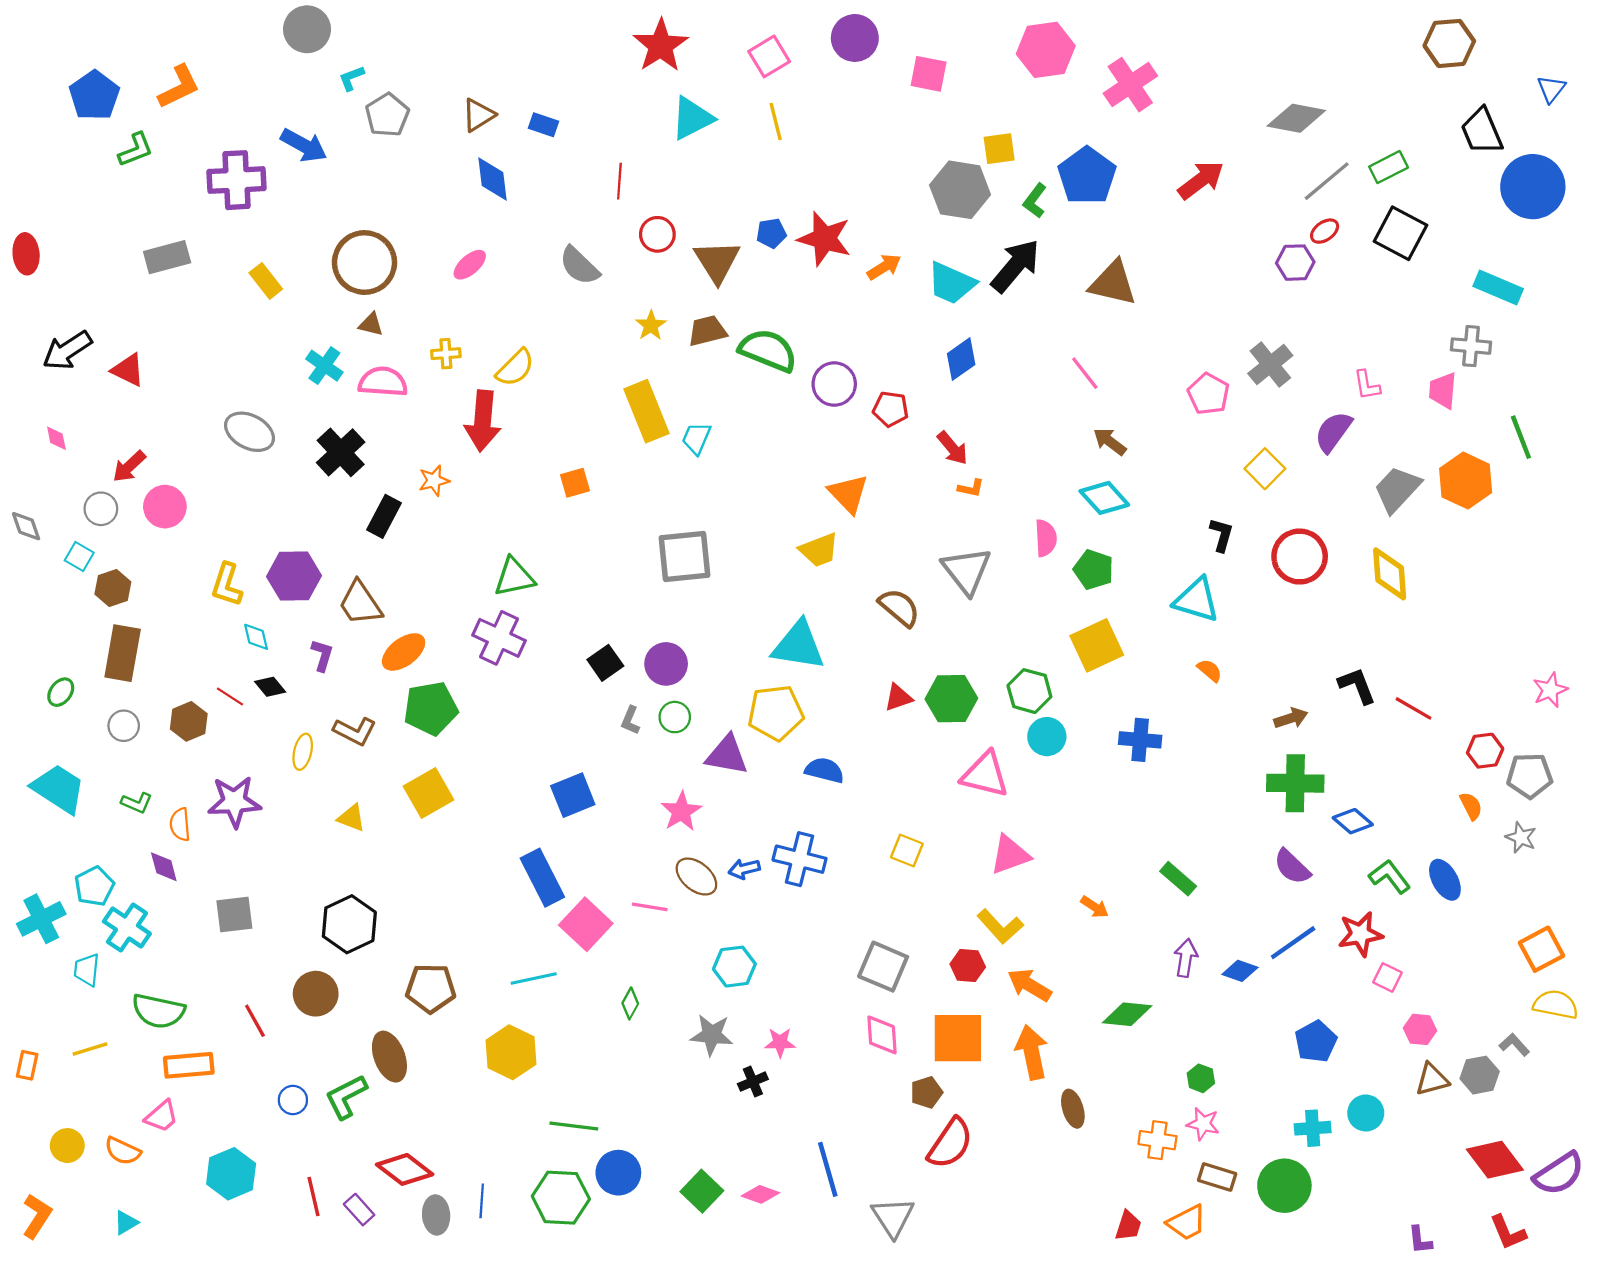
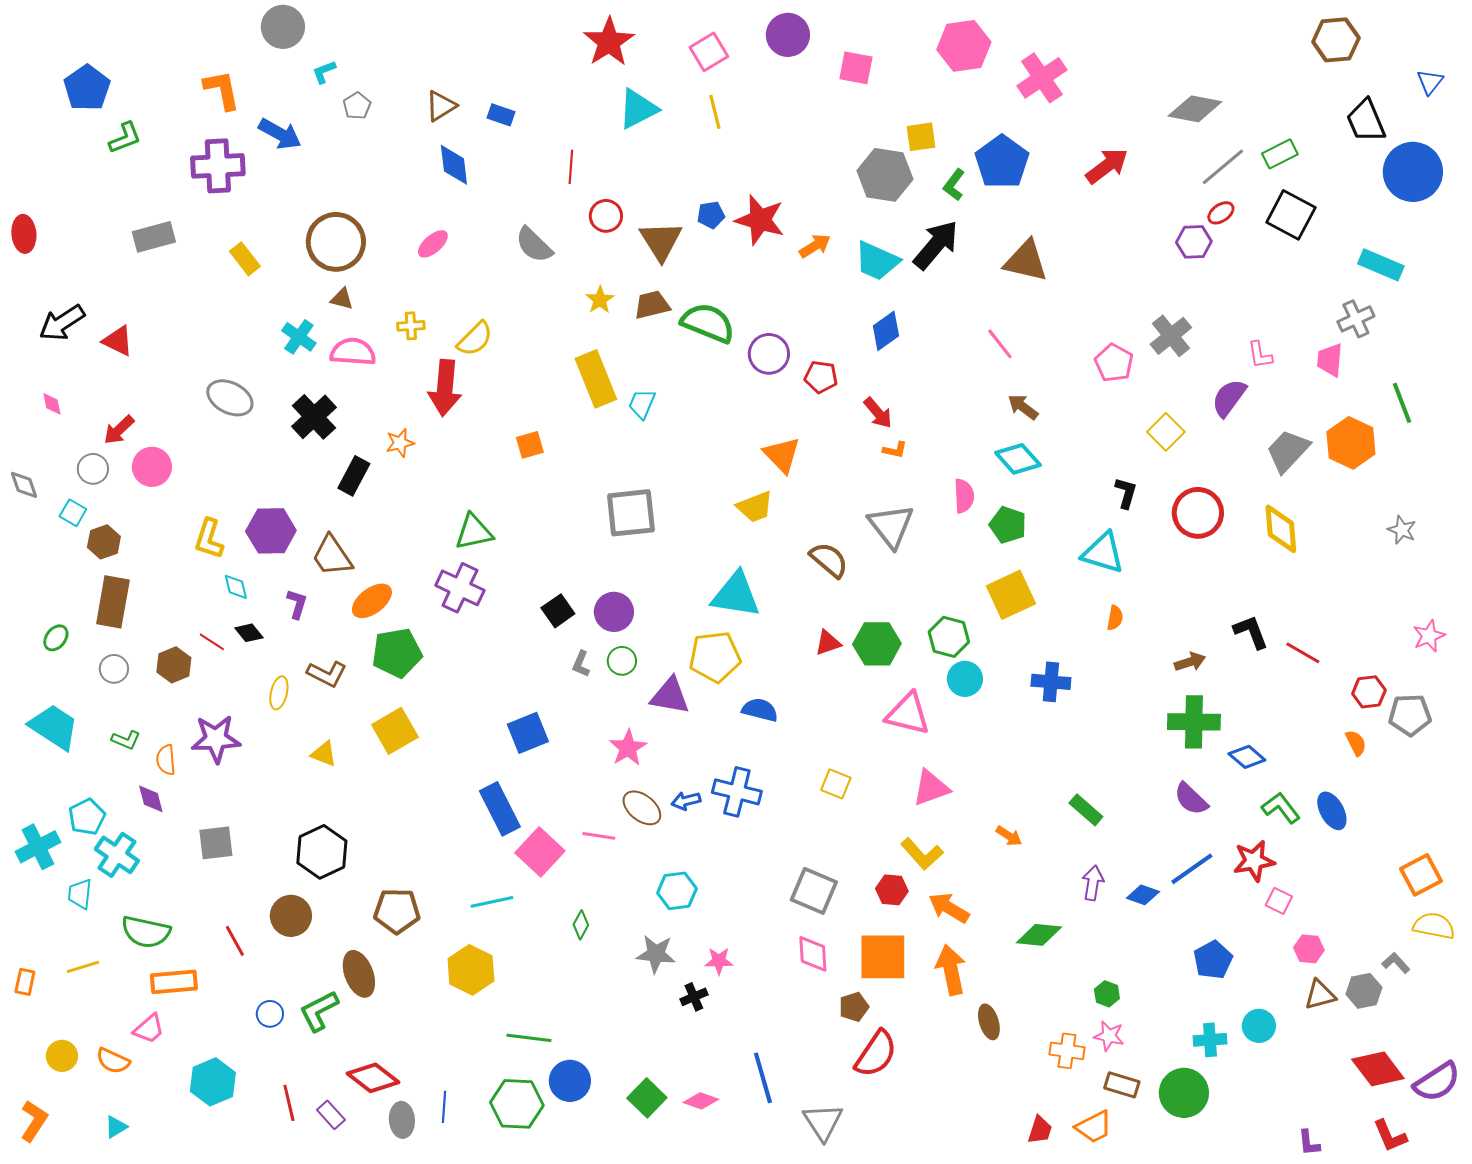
orange L-shape: (179, 87) -> (222, 90), moved, turned -75
gray pentagon: (387, 115) -> (357, 106), size x0.7
gray cross: (1471, 346) -> (1356, 319), turned -30
orange semicircle: (1210, 670) -> (1115, 618), turned 60
gray star: (1521, 837) -> (1402, 530), moved

